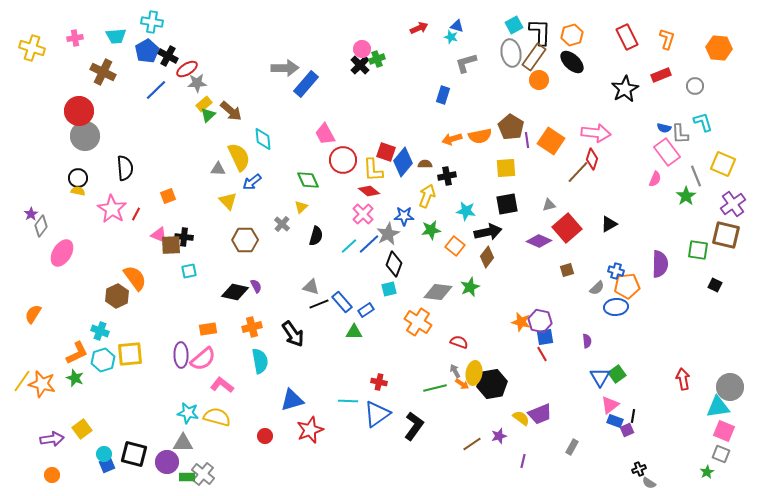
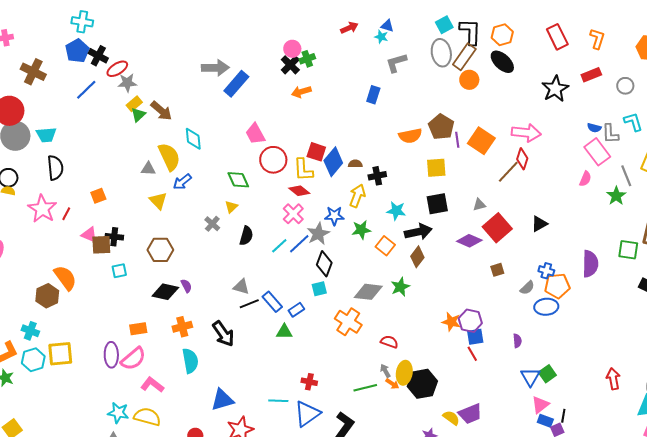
cyan trapezoid: (116, 36) -> (46, 135), moved
orange arrow: (452, 139) -> (301, 92), moved
brown hexagon: (245, 240) -> (160, 250), moved

